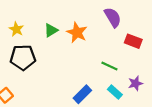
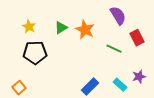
red rectangle: (133, 41) -> (137, 38), turned 42
green line: (109, 66) -> (114, 49), moved

